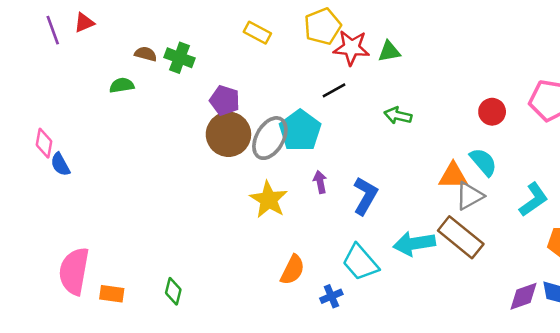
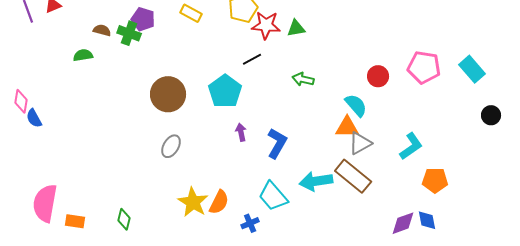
purple pentagon: (225, 100) -> (143, 19), moved
gray ellipse: (270, 138) -> (171, 146), moved, size x0.7
cyan semicircle: (483, 162) -> (356, 105), moved
yellow star: (269, 200) -> (193, 202), moved

